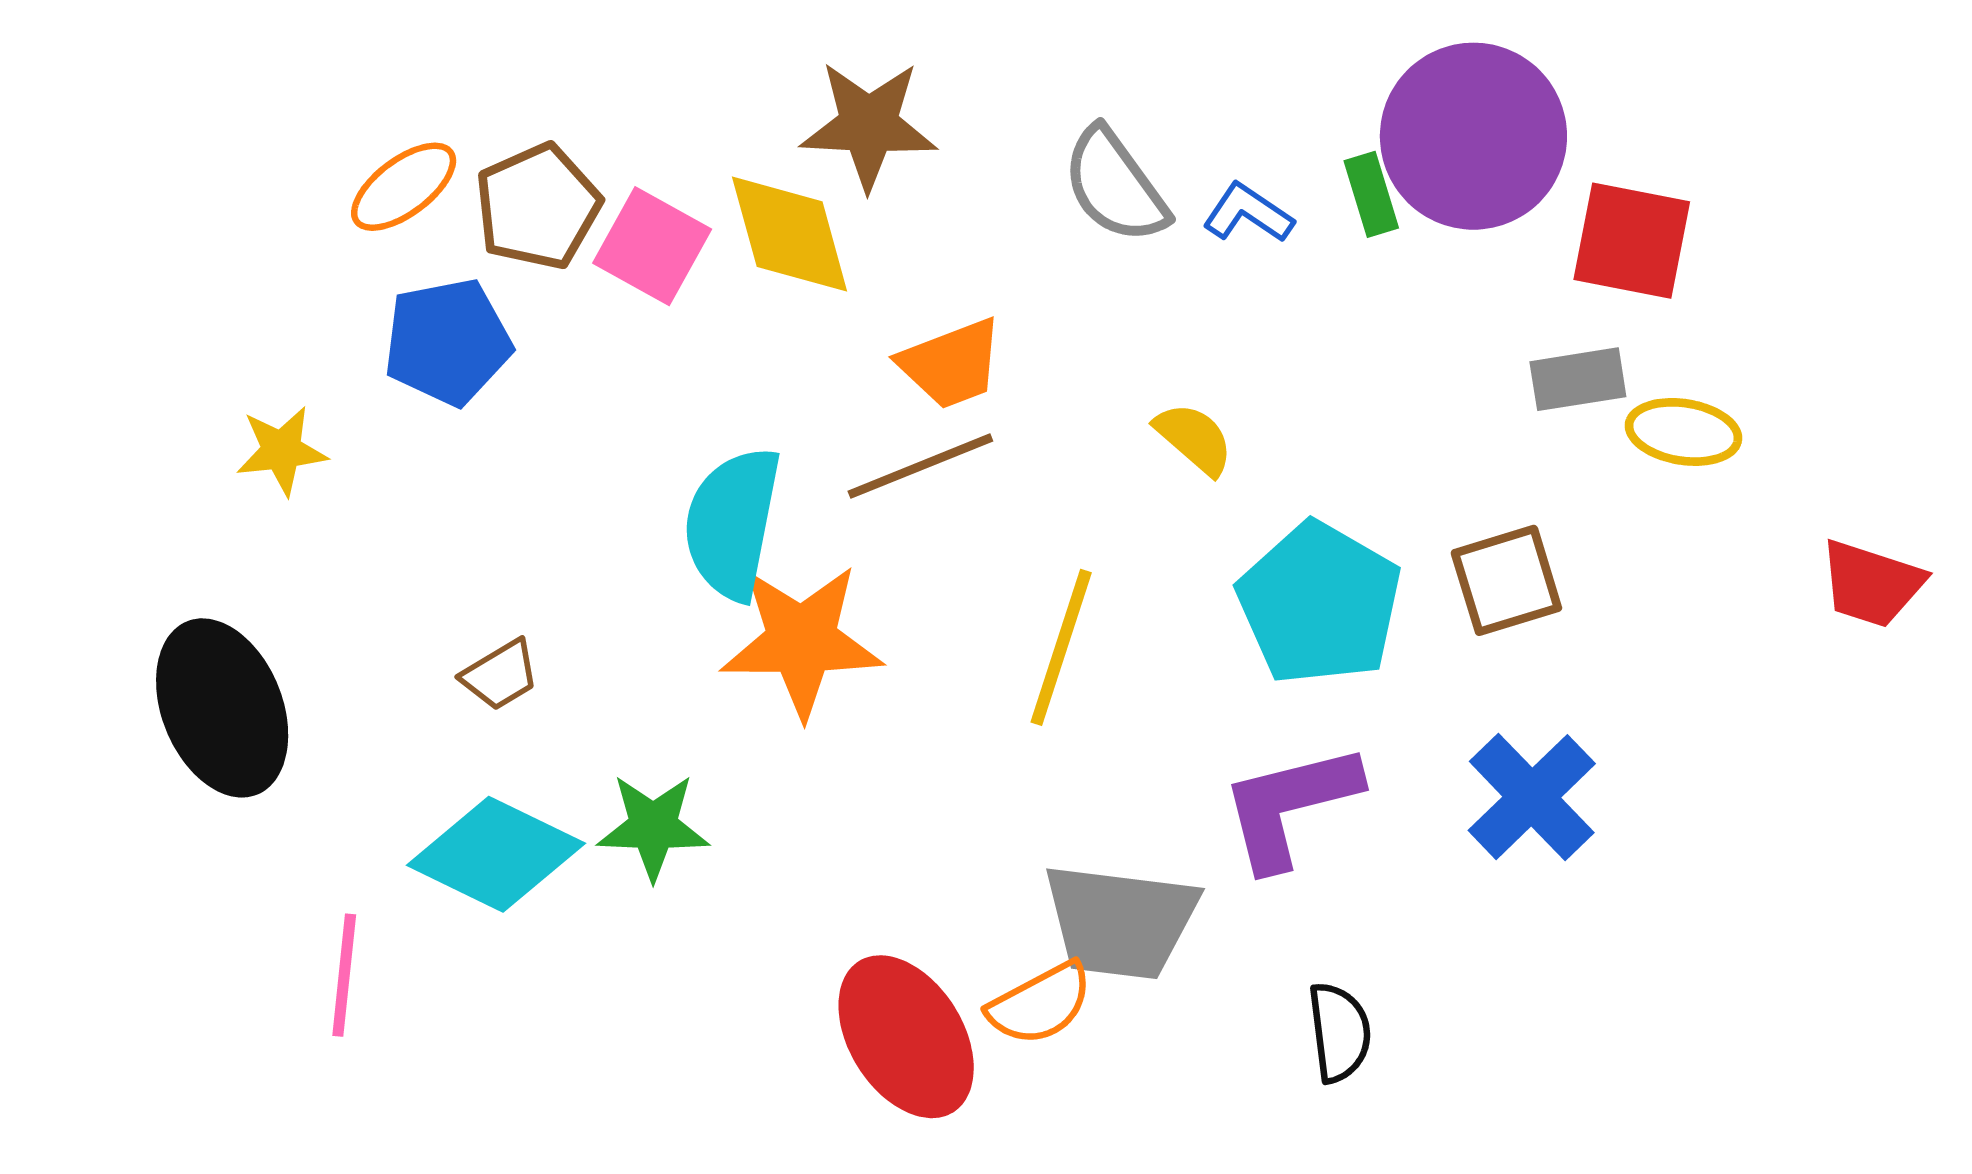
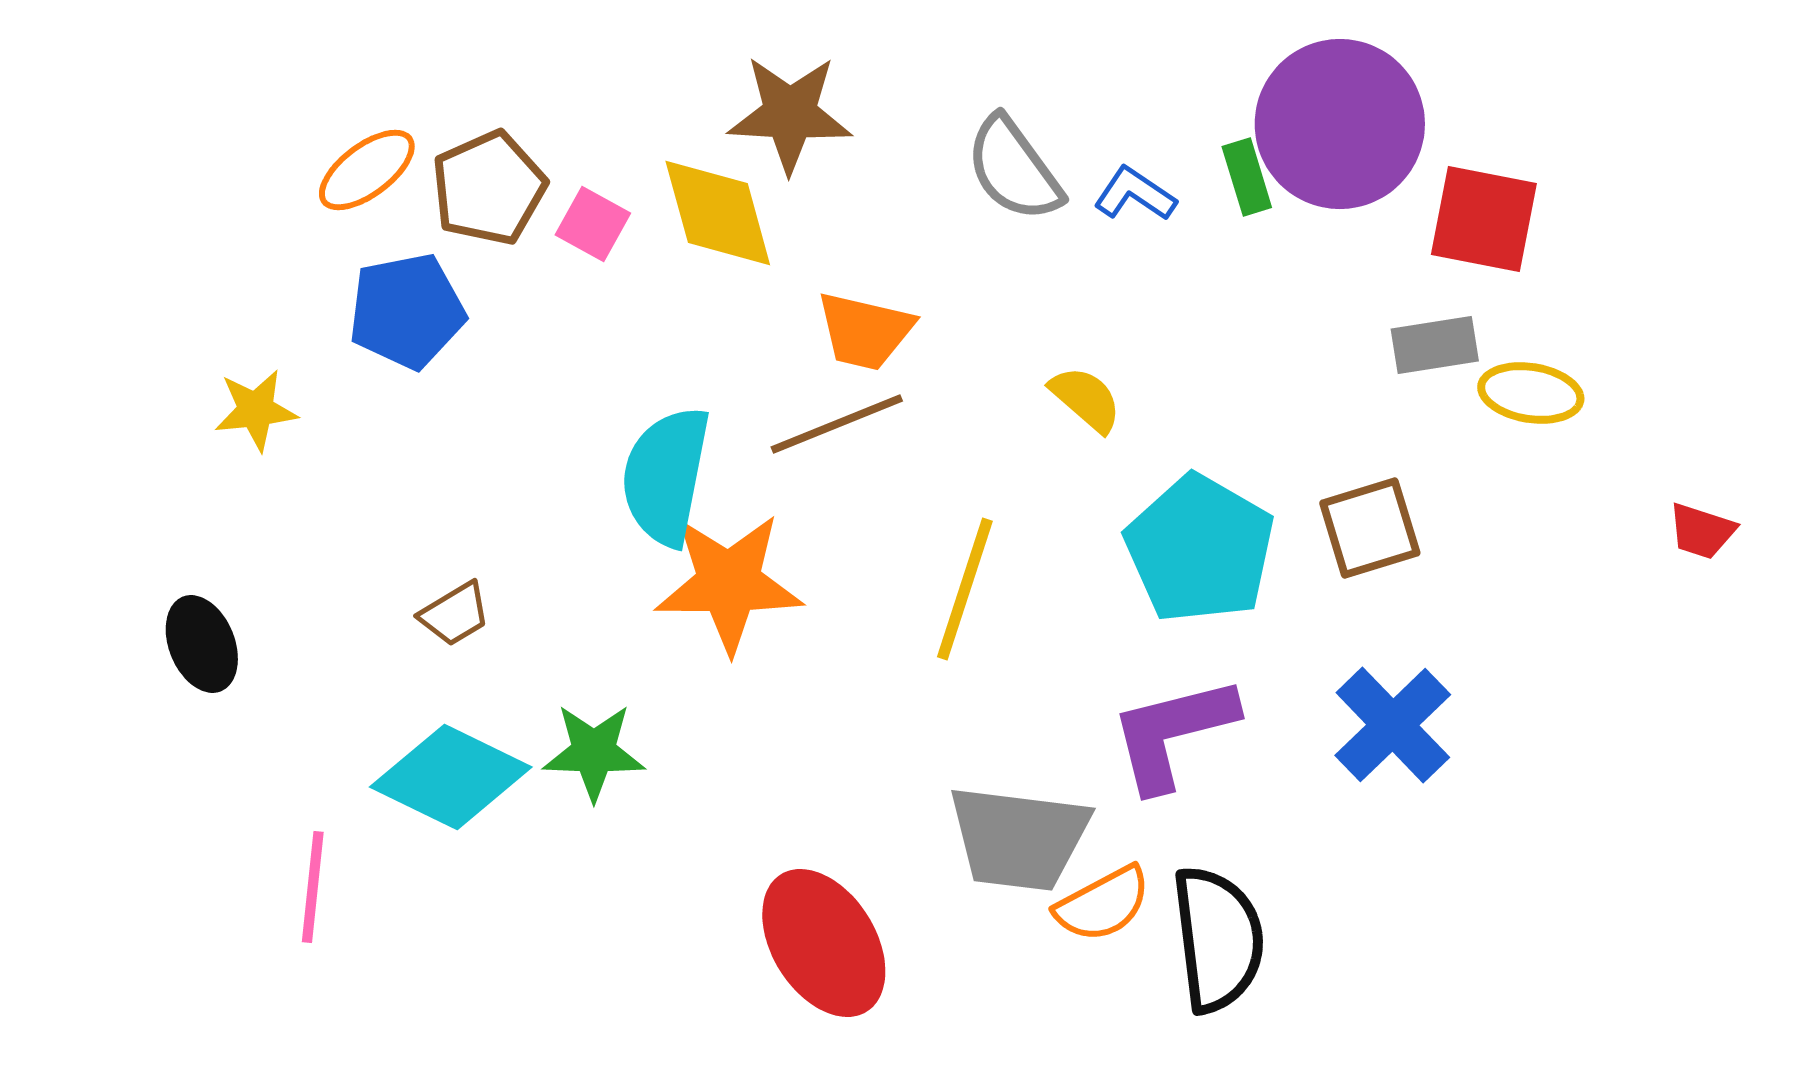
pink square: (652, 246) -> (593, 224), size x0.7
orange trapezoid: (951, 364) -> (865, 331), turned 34
red trapezoid: (1872, 584) -> (1702, 531), size x0.7
black ellipse: (222, 708) -> (202, 644), size x0.6
orange semicircle: (1040, 1004) -> (1103, 904), moved
black semicircle: (1339, 1032) -> (1218, 939), size x1.6

